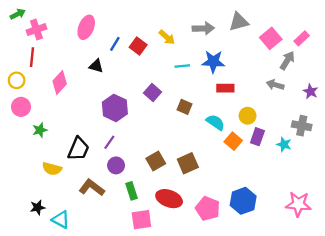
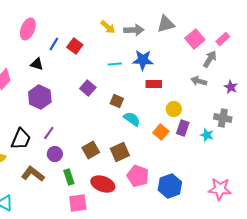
yellow arrow: (167, 37) -> (108, 27), moved
purple hexagon: (115, 108) -> (40, 97), moved
cyan semicircle: (215, 122) -> (132, 119), moved
pink pentagon: (208, 209) -> (138, 176), moved

